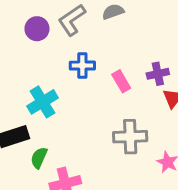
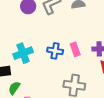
blue cross: (82, 66) -> (55, 51), moved

